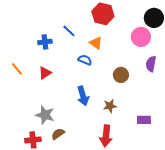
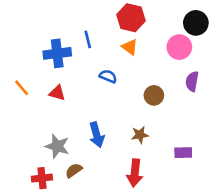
blue line: (69, 31) -> (88, 39), turned 32
blue cross: (45, 42) -> (57, 53), size x1.5
orange triangle: (96, 43) -> (130, 47), moved
red triangle: (45, 73) -> (57, 93), turned 48
blue arrow: (83, 96) -> (97, 135), moved

